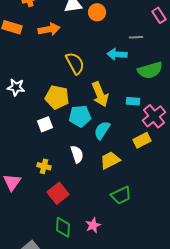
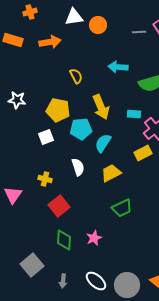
gray line: (136, 37) -> (139, 32), moved
yellow semicircle: (75, 63) -> (76, 76), size x0.7

